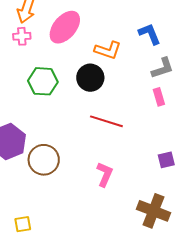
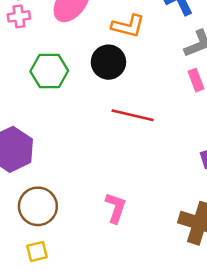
brown circle: (44, 160) -> (38, 206), moved
pink L-shape: (105, 174) -> (116, 208), moved

